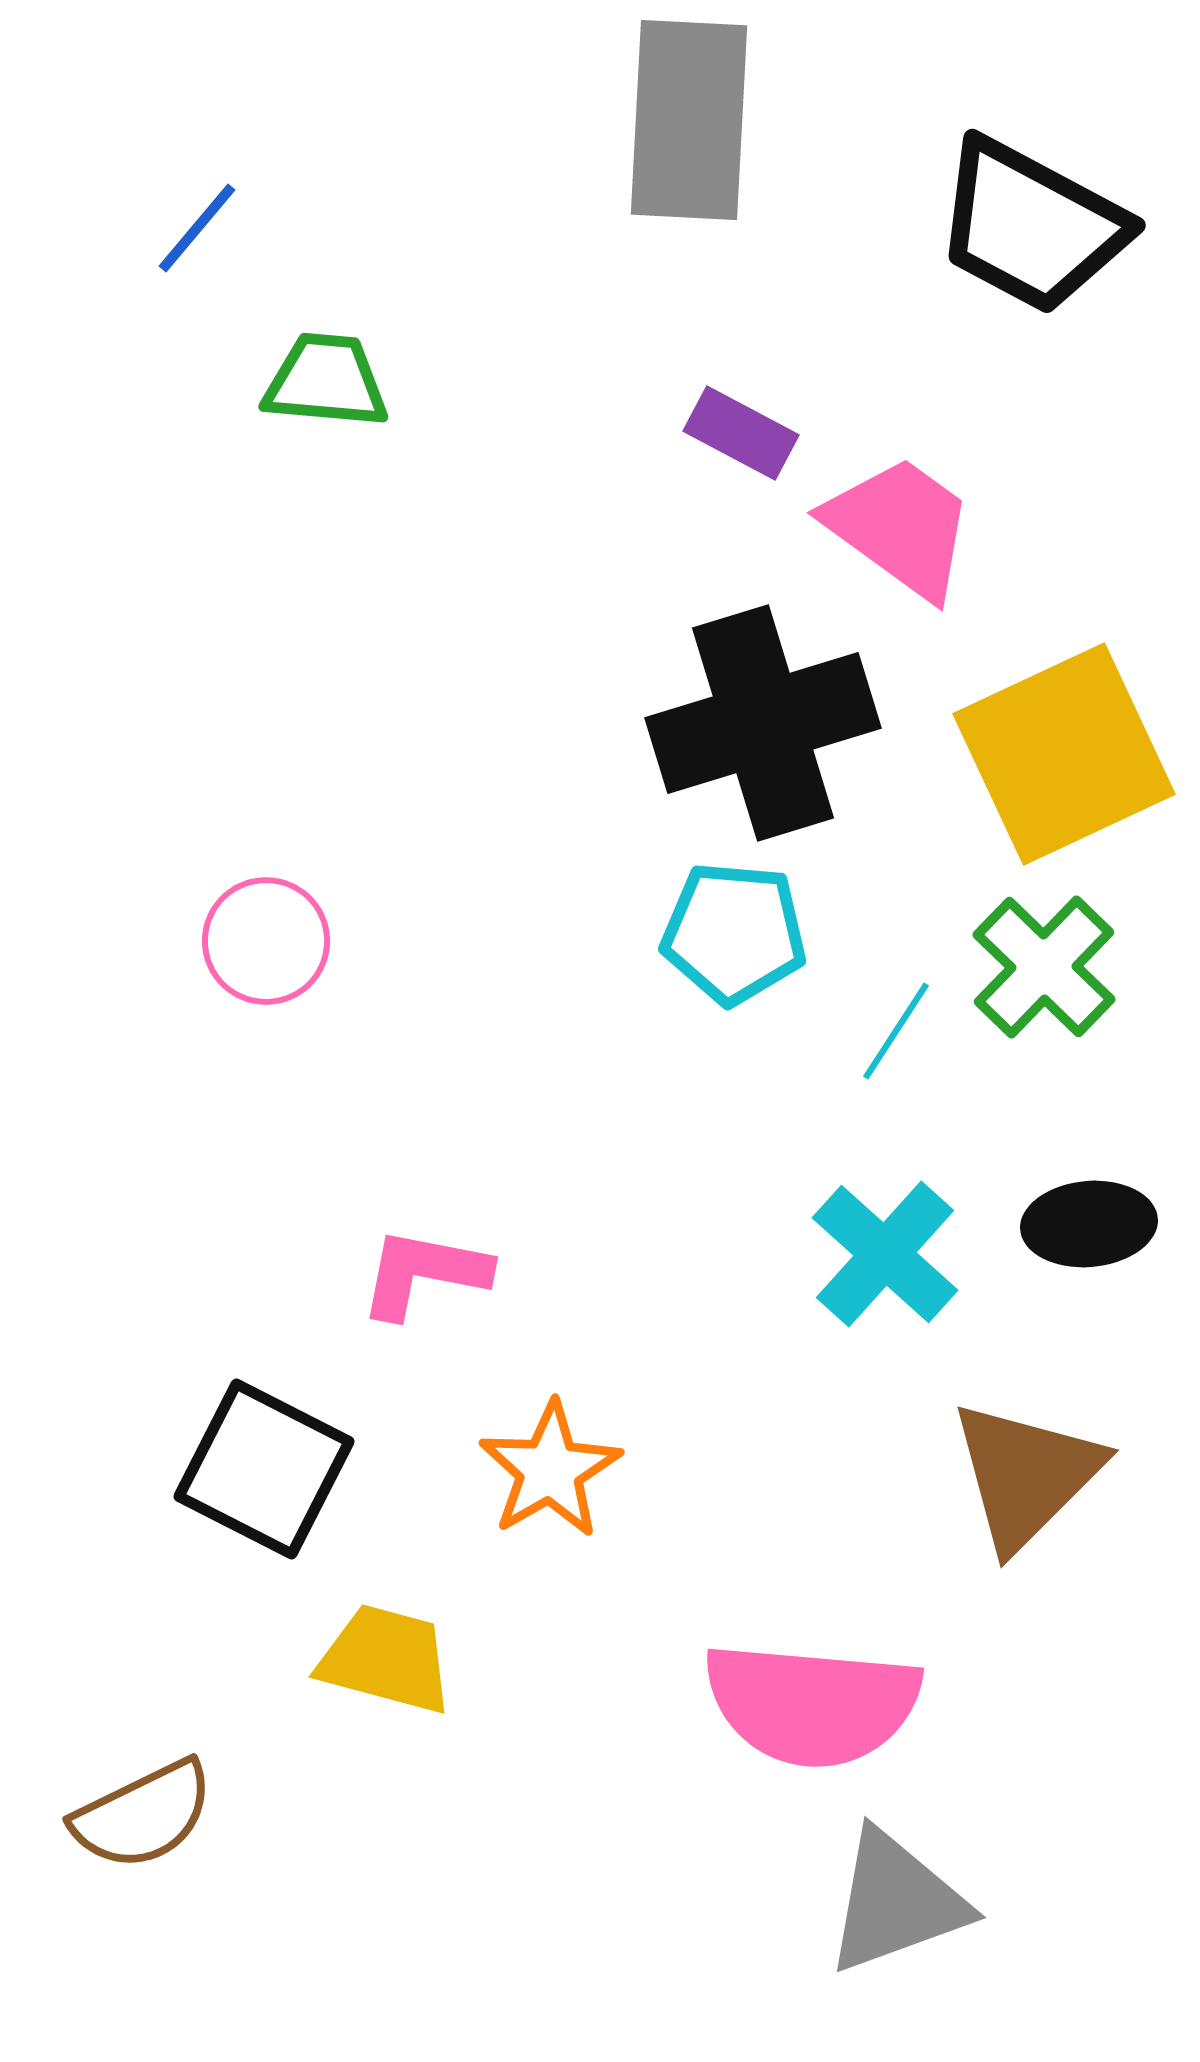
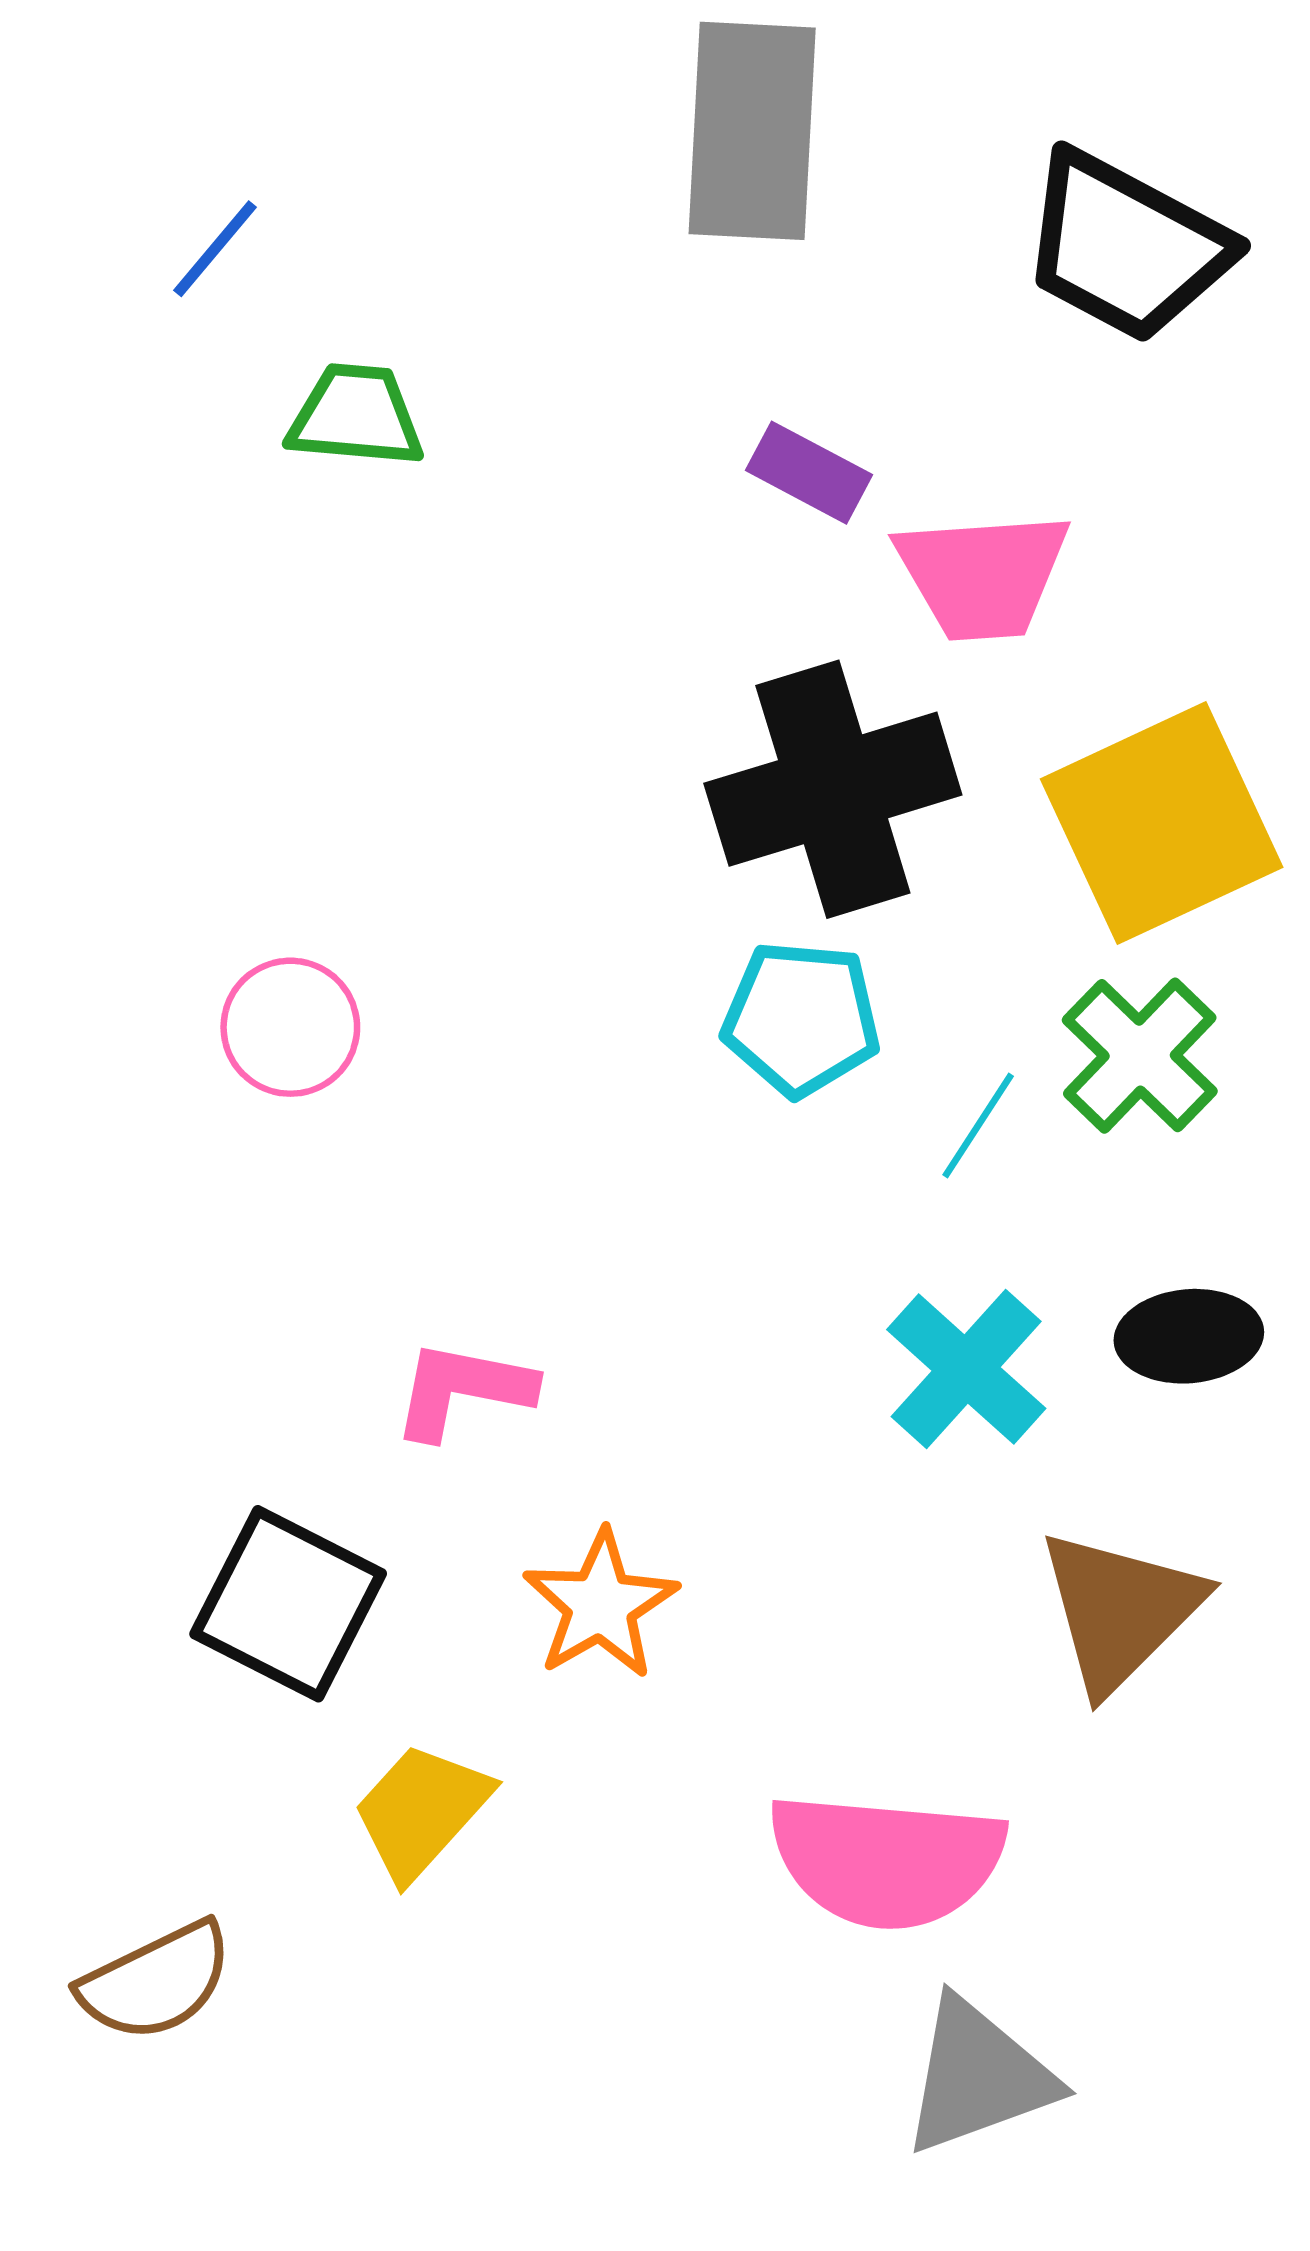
pink trapezoid: (900, 527) -> (983, 575), turned 140
yellow trapezoid: (386, 1659) -> (421, 1811), turned -63

